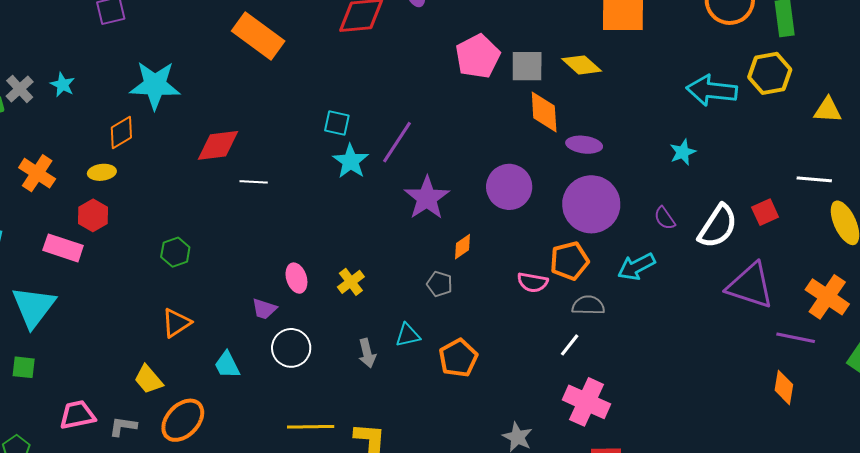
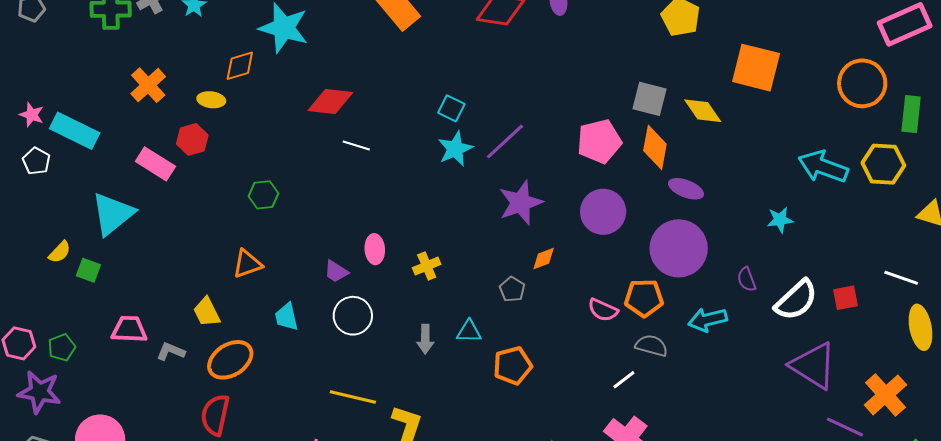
pink pentagon: (478, 56) -> (599, 141), moved

